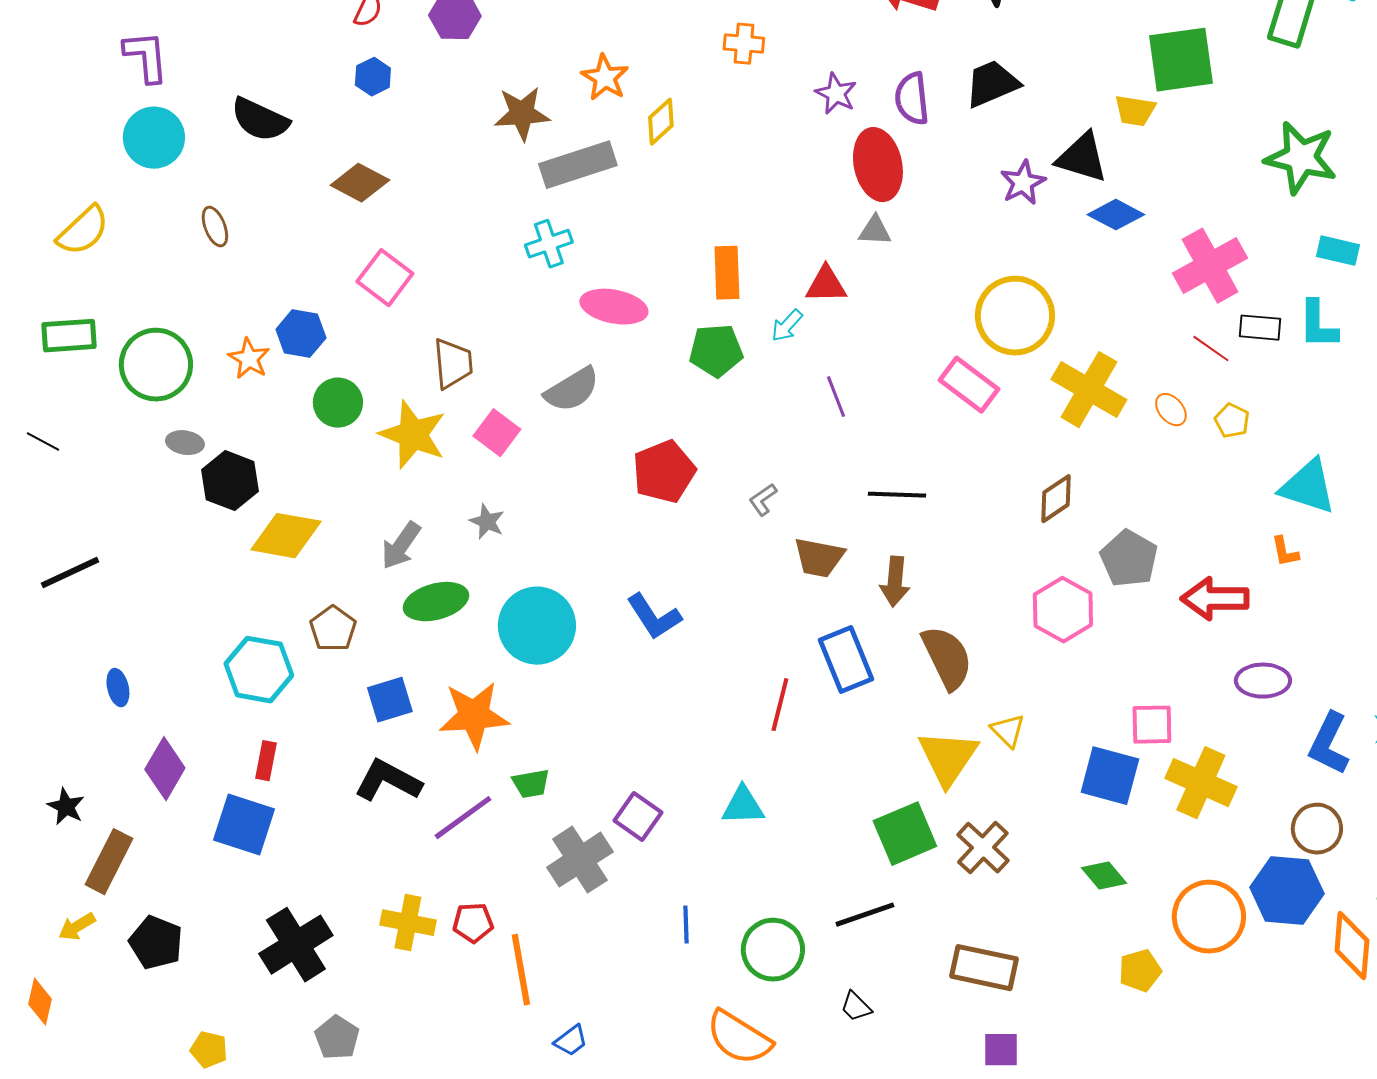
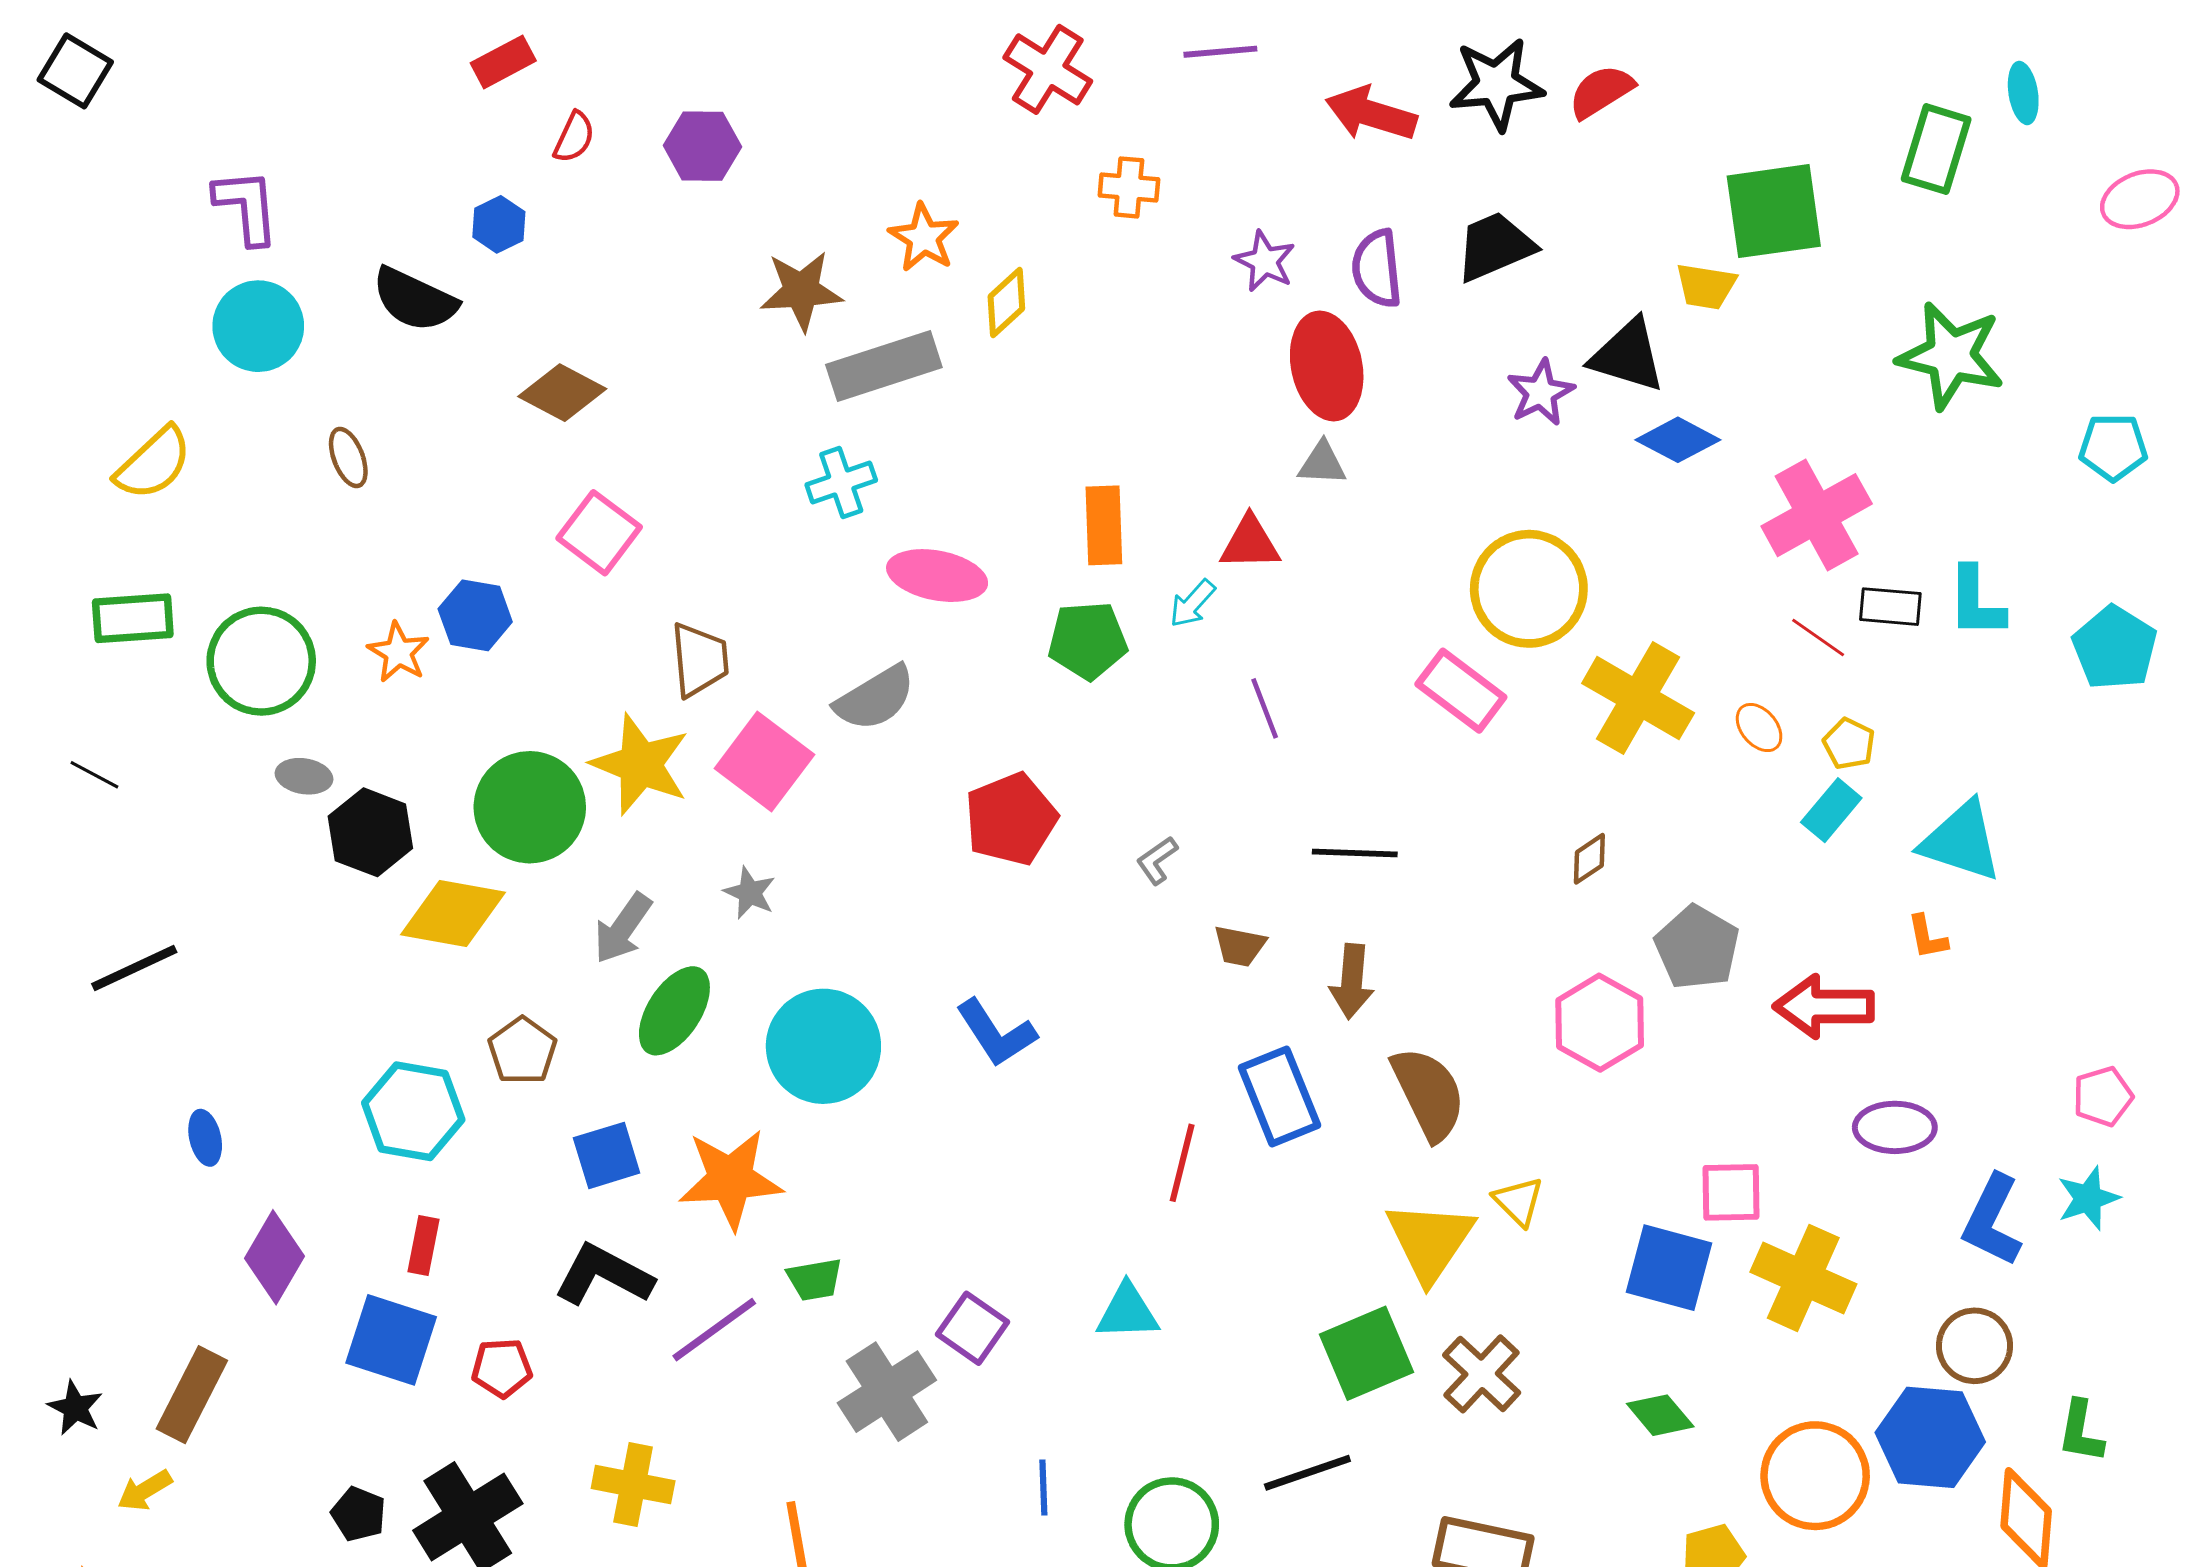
blue hexagon: (373, 77) -> (499, 224), moved
cyan rectangle: (1338, 251) -> (1831, 810), moved, turned -63
green circle: (338, 403) -> (530, 807), moved, size x1.5
pink square: (497, 433) -> (764, 761), size x1.4
brown diamond: (1056, 499) -> (1589, 859), size x0.7
brown trapezoid: (819, 558) -> (1240, 946), size x0.7
green ellipse: (436, 602) -> (674, 1011), turned -42
black star: (66, 807) -> (75, 1408), moved
red pentagon: (473, 923) -> (502, 1368), moved
black pentagon: (156, 943) -> (359, 1514), moved, size x0.7

